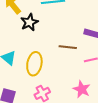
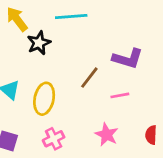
brown line: (68, 47) -> (89, 78), turned -60

